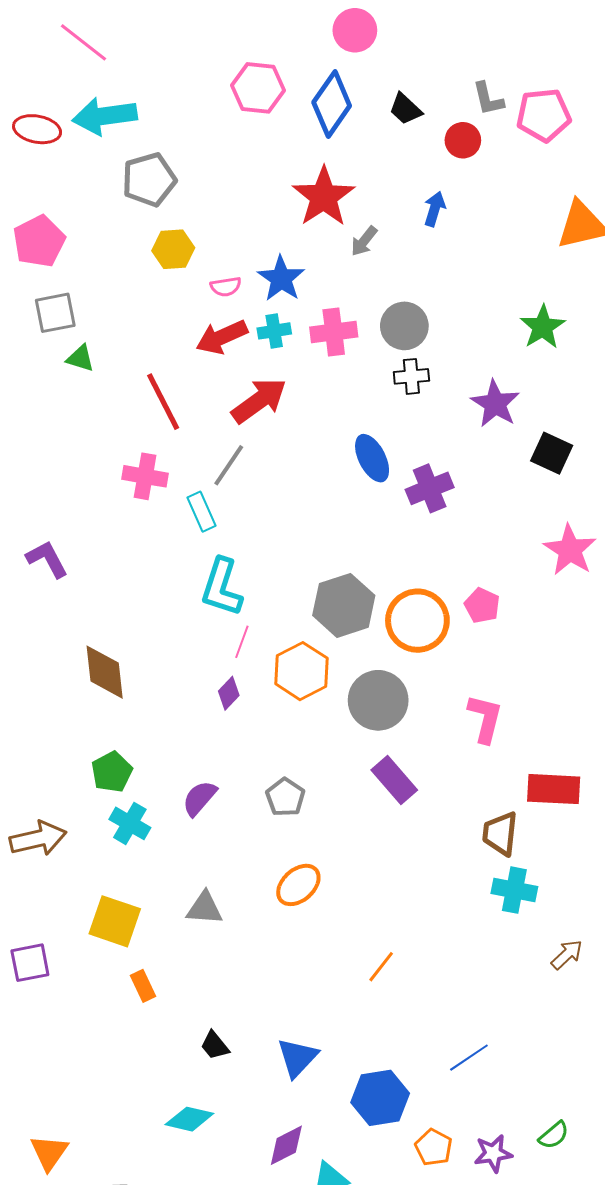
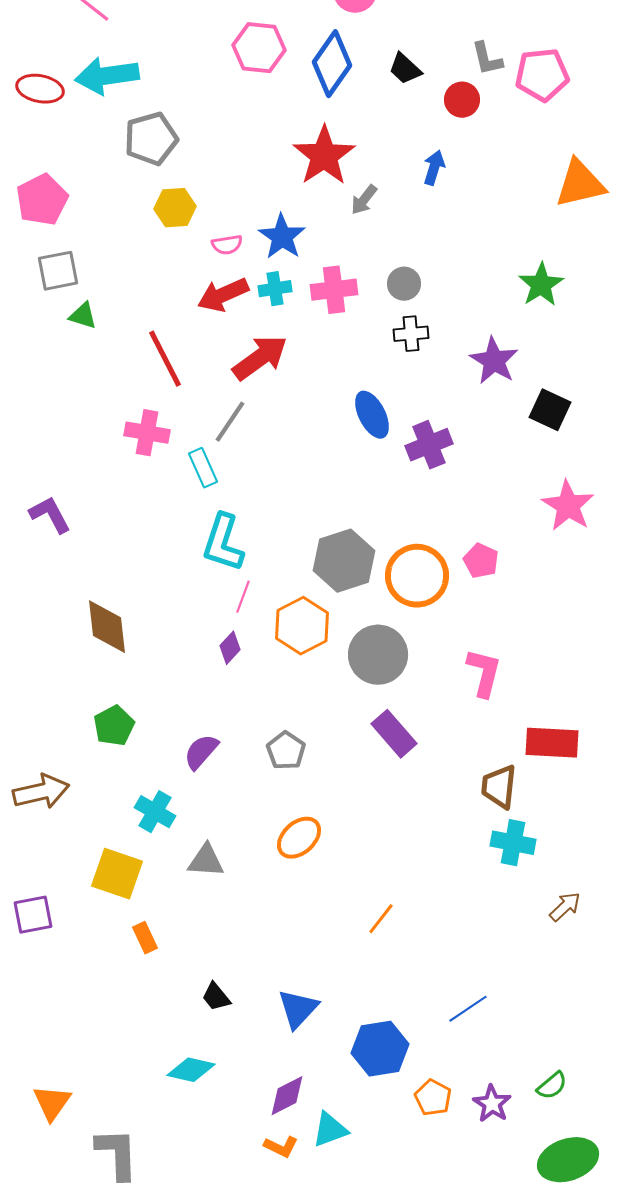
gray circle: (404, 326) -> (404, 284), size x0.7
cyan cross: (130, 823) -> (155, 812), moved
purple star: (493, 1153) -> (492, 1104), turned -30

